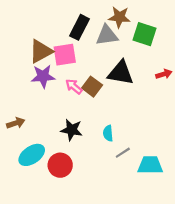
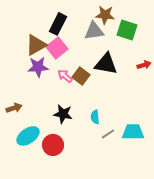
black rectangle: (80, 27) -> (58, 24), moved
pink square: (65, 55) -> (57, 48), turned -30
cyan trapezoid: (150, 165) -> (133, 132), moved

